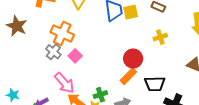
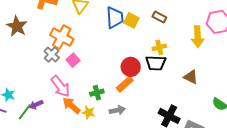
yellow square: (131, 12) -> (131, 20), turned 35
black trapezoid: (155, 84) -> (156, 63), moved
green cross: (100, 95) -> (97, 93), moved

